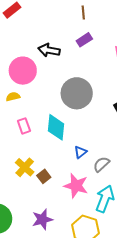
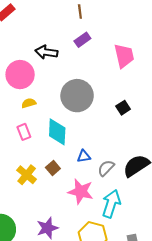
yellow semicircle: (13, 97) -> (29, 103), moved
blue triangle: (81, 152) -> (84, 156), turned 32
brown square: (44, 176) -> (53, 168), moved

